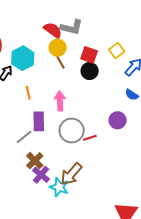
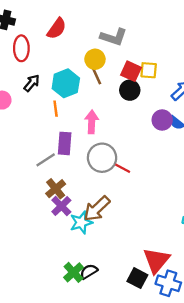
red semicircle: (53, 30) -> (57, 29), moved, turned 84
yellow square: (117, 51) -> (149, 70), moved, turned 35
cyan hexagon: (23, 58) -> (66, 83), moved
purple circle: (118, 120) -> (162, 120), moved
red line: (90, 138) -> (123, 168), turned 40
cyan star: (59, 187) -> (81, 223), turned 30

